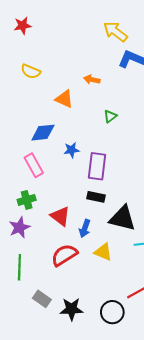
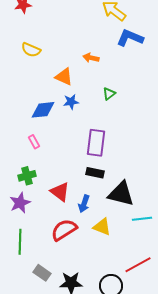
blue star: (72, 150) -> (71, 102), moved
pink rectangle: (34, 165) -> (34, 142), size x0.6

